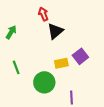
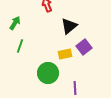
black triangle: (55, 31) -> (69, 26), moved
green line: (16, 67) -> (20, 46), moved, turned 40

